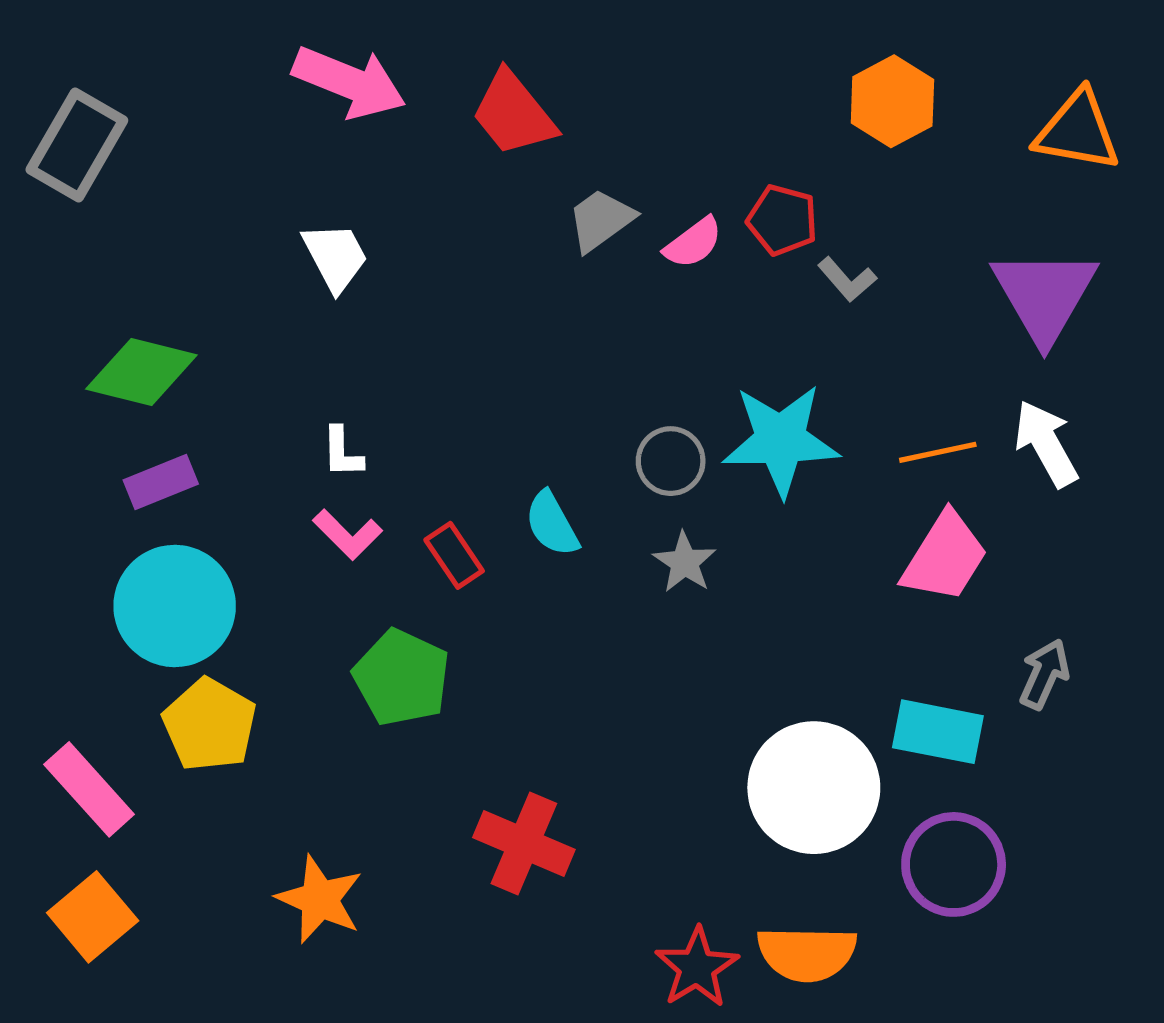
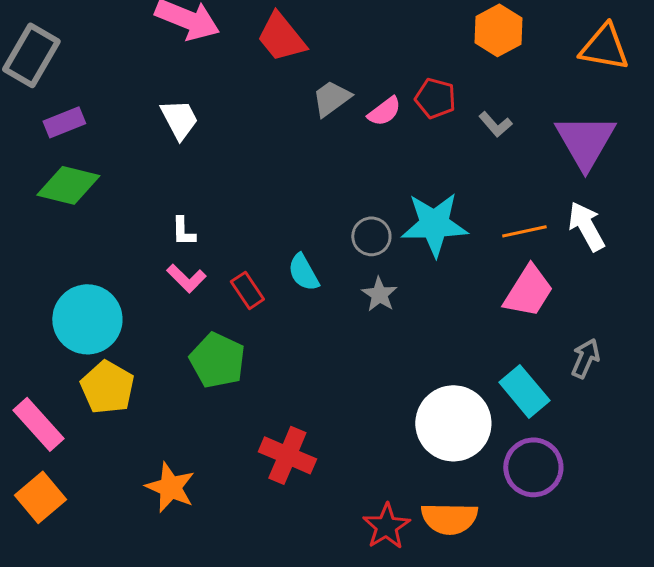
gray L-shape: (847, 279) -> (495, 124), moved
purple rectangle: (161, 482) -> (64, 122), moved
cyan rectangle: (938, 732) -> (524, 391), turned 39

